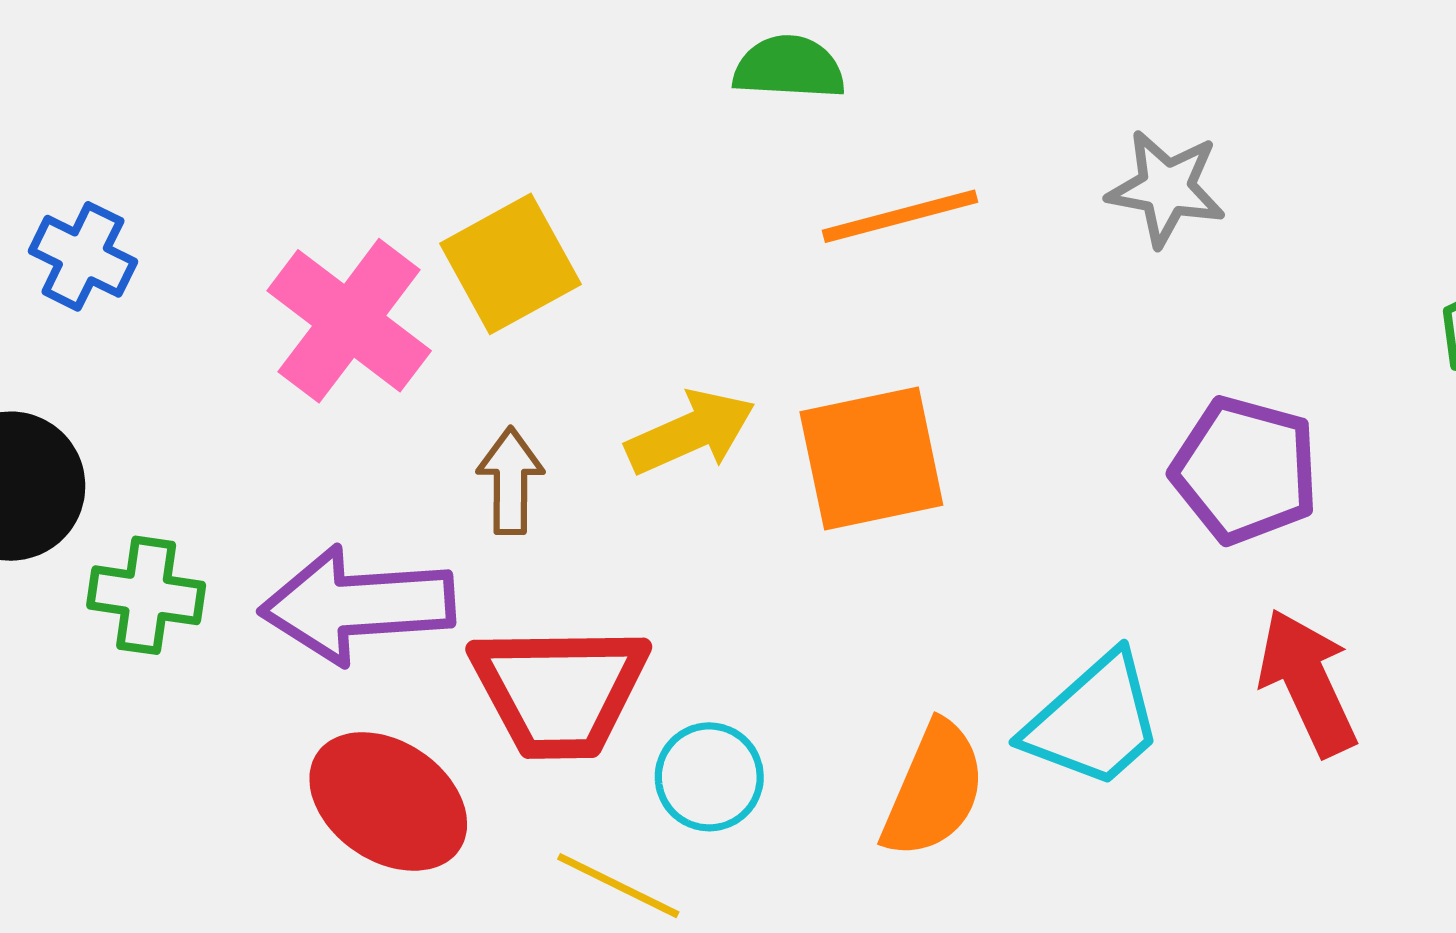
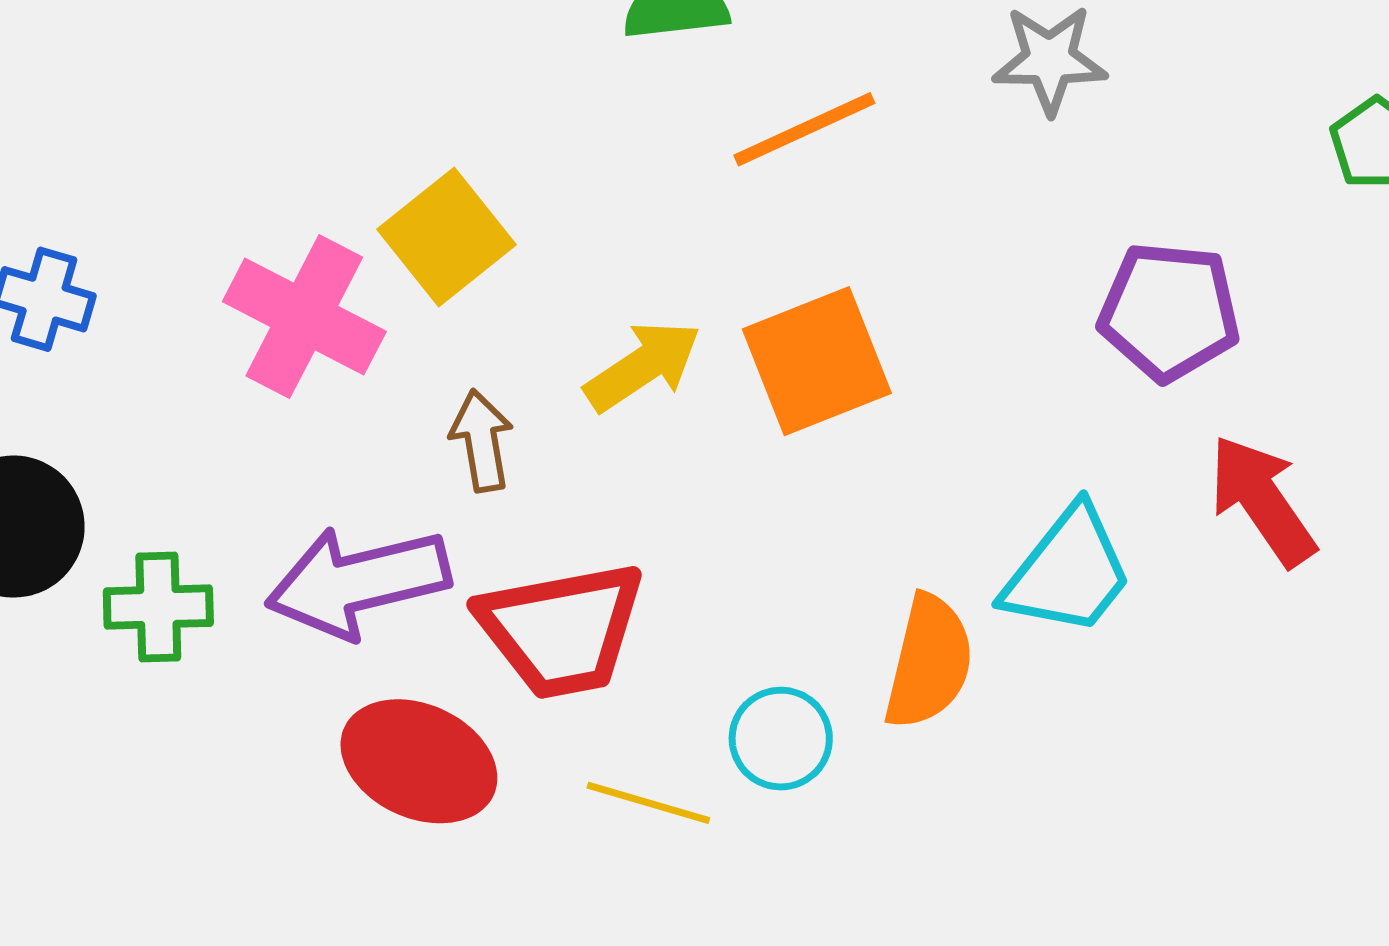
cyan circle: (709, 777) -> (781, 739), moved

